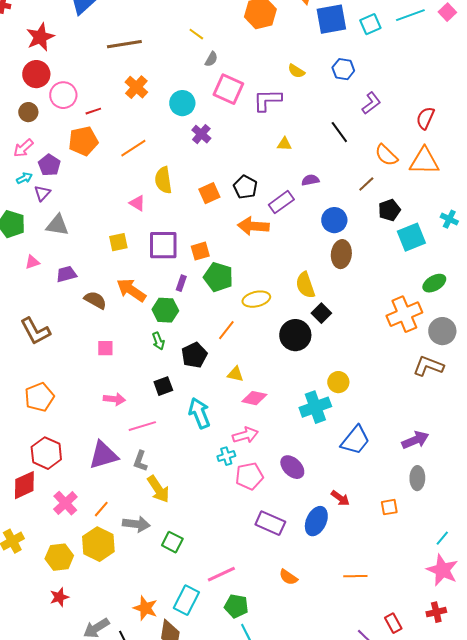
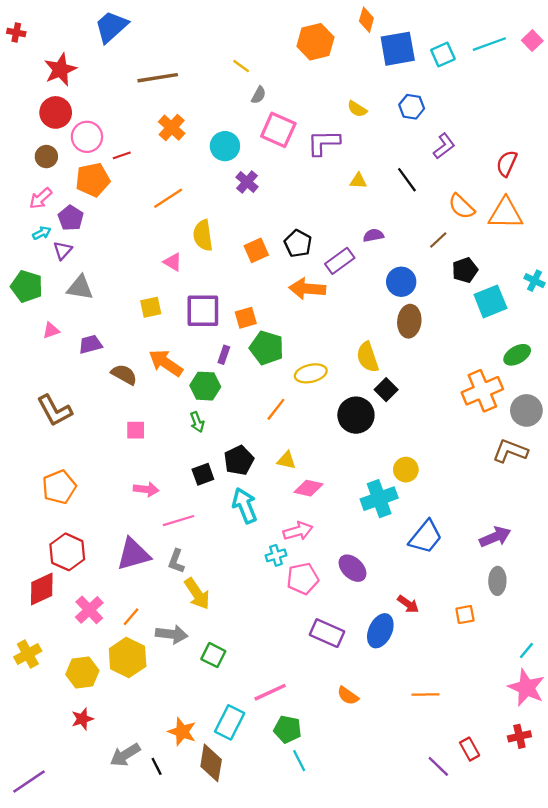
orange pentagon: (83, 141) -> (93, 180), moved
yellow triangle: (284, 144) -> (358, 181), moved
black pentagon: (194, 355) -> (239, 460), moved

